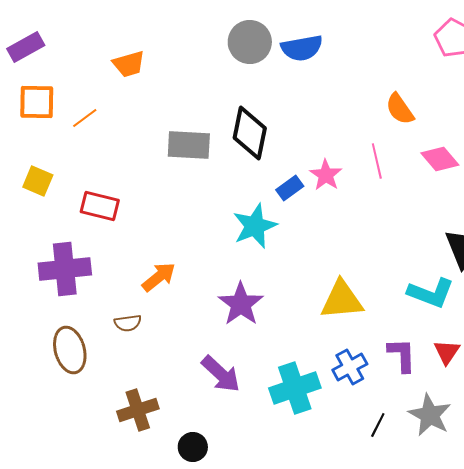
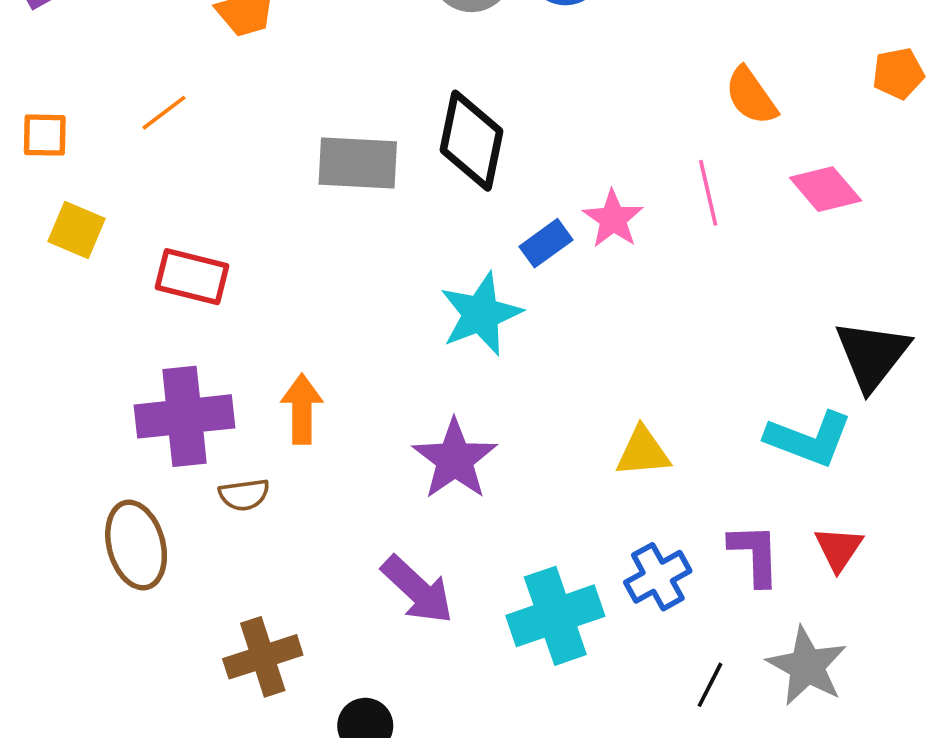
orange square: (37, 102) -> (45, 135), moved, size x0.7
purple cross: (65, 269) -> (184, 416), moved
orange arrow: (159, 277) -> (302, 409), turned -51
yellow triangle: (342, 300) -> (643, 452), size x0.7

